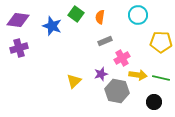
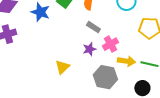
gray rectangle: (105, 41) -> (93, 27), turned 56
purple star: (101, 74) -> (89, 49), moved

